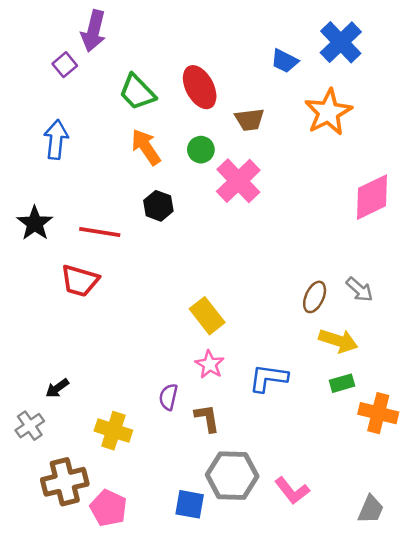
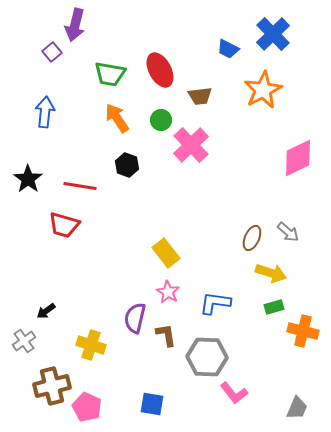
green trapezoid: (137, 92) -> (110, 74), turned -36
purple semicircle: (168, 397) -> (135, 318), size x1.4
gray hexagon: (232, 476) -> (207, 357), moved

